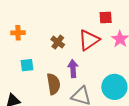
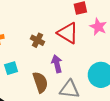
red triangle: (89, 40) -> (68, 33), turned -45

